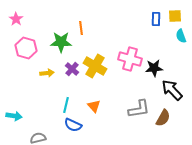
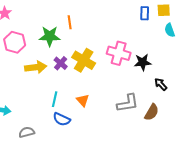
yellow arrow: (47, 73) -> (36, 67), size x1.5
black arrow: (172, 90) -> (161, 84), size x0.6

